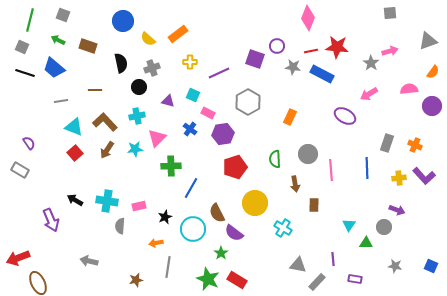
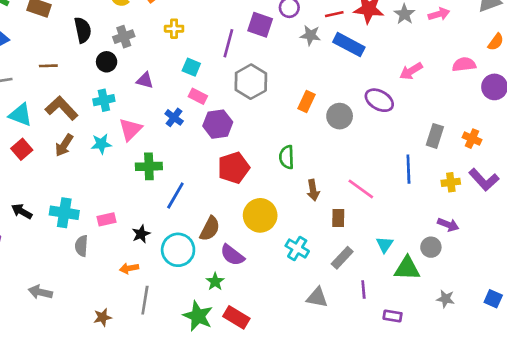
gray star: (371, 63) -> (404, 14), moved
purple line: (219, 73) -> (228, 43), moved, turned -50
cyan square: (193, 95) -> (191, 67), moved
gray circle: (308, 154) -> (340, 116), moved
pink line: (331, 170) -> (361, 189), moved, turned -50
brown semicircle: (217, 213) -> (210, 229), turned -126
green triangle: (366, 243) -> (407, 268), size x1.5
gray rectangle: (317, 282) -> (342, 258), moved

